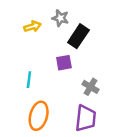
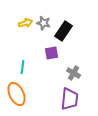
gray star: (60, 18) -> (44, 23), moved
orange ellipse: (39, 116) -> (17, 94), moved, turned -40

